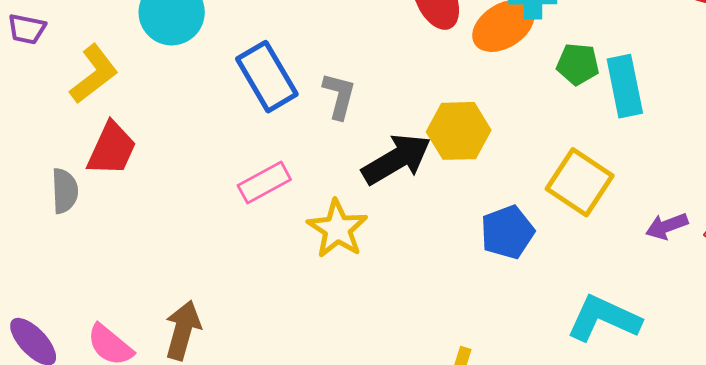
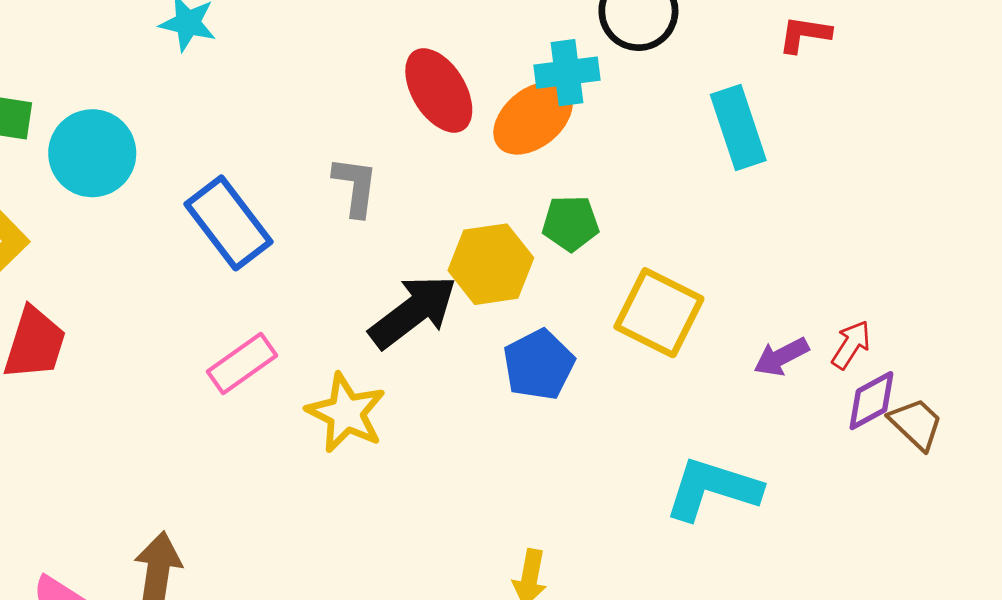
green pentagon: (578, 64) -> (571, 223), moved
cyan rectangle: (625, 86) -> (738, 128), moved
gray L-shape: (339, 96) -> (355, 186), moved
blue pentagon: (507, 232) -> (539, 365), moved

